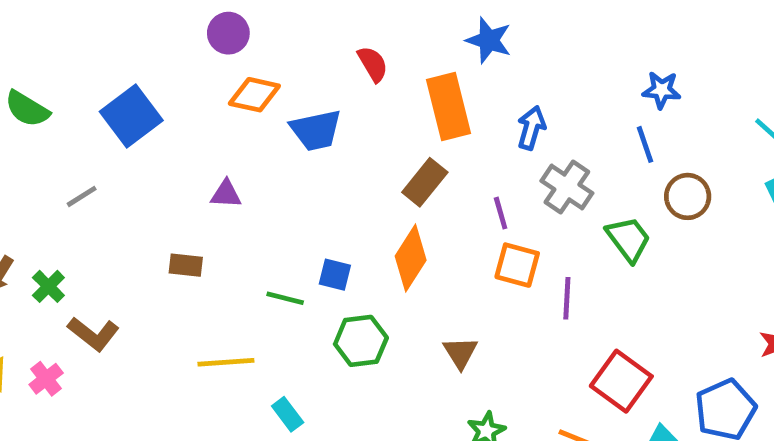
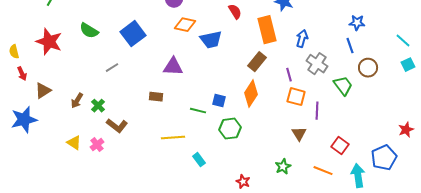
purple triangle: (226, 194) -> (173, 67), size x1.5
brown triangle: (460, 353) -> (299, 134), moved
red square: (621, 381) -> (340, 146), size x0.7

